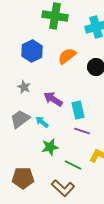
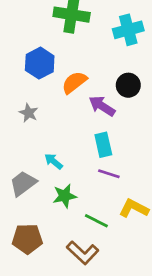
orange semicircle: (67, 56) -> (74, 82), moved
purple arrow: (53, 99) -> (102, 106), moved
gray trapezoid: (20, 119) -> (23, 183), moved

